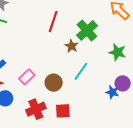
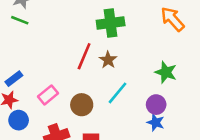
red line: (53, 22) -> (84, 56), moved
green cross: (87, 30) -> (111, 23), moved, turned 30
purple circle: (123, 83) -> (156, 105), moved

